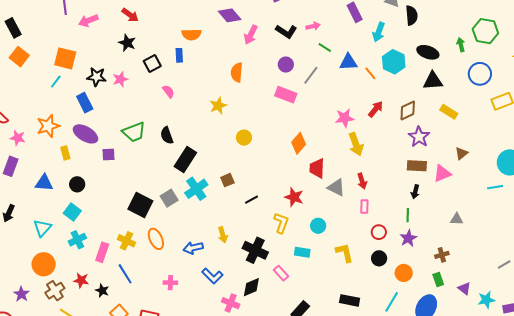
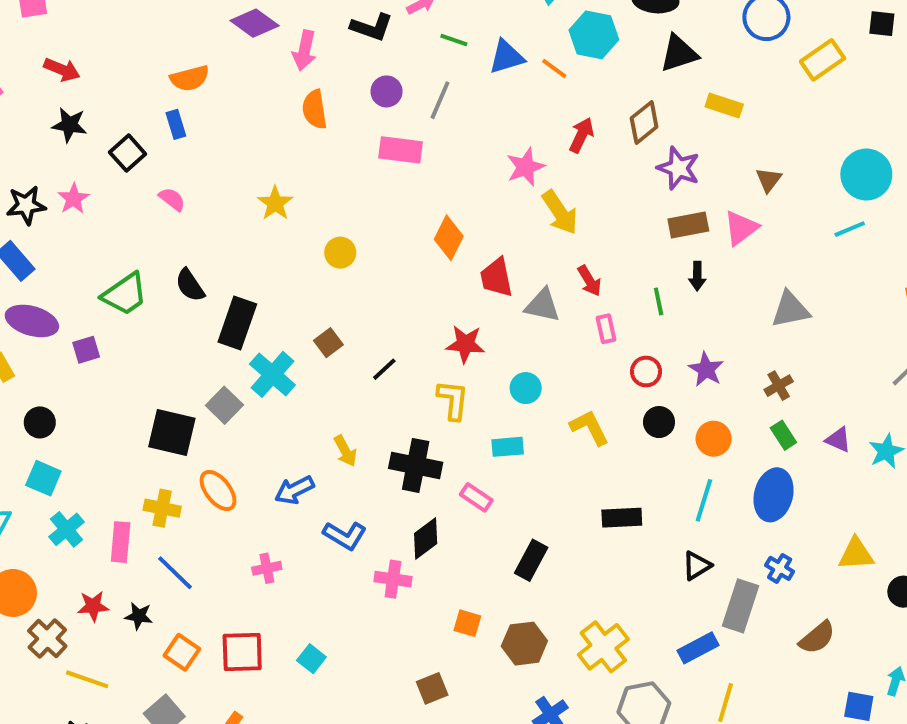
orange semicircle: (237, 72) -> (315, 109), moved
green line: (408, 215) -> (659, 301), moved
gray triangle: (457, 219) -> (790, 310), size x1.5

